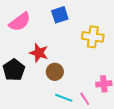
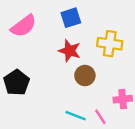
red star: (39, 53) -> (70, 51), moved
brown circle: (55, 72) -> (85, 76), moved

